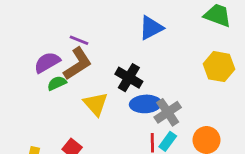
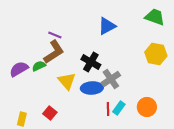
purple semicircle: (47, 62) -> (19, 69), moved
blue ellipse: (146, 104) -> (92, 88), moved
gray cross: (168, 112) -> (111, 79), moved

